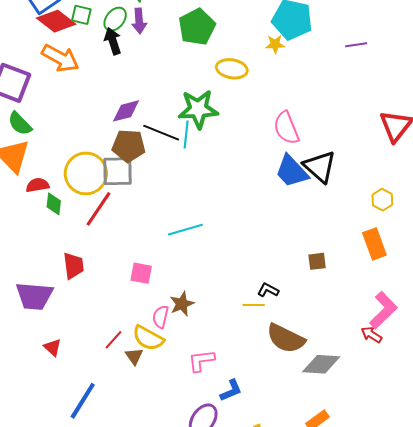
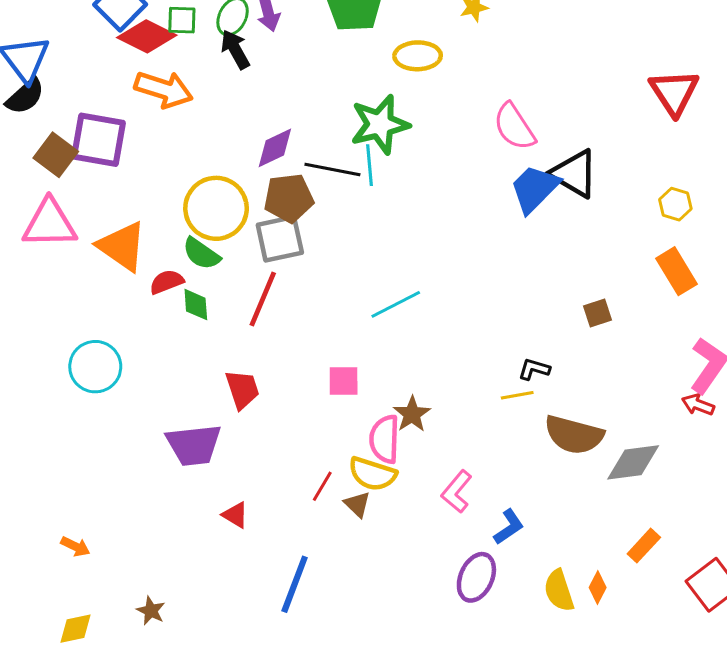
green semicircle: (20, 124) -> (201, 254), moved
blue trapezoid: (292, 171) -> (535, 189), turned 99
yellow circle: (86, 173) -> (216, 208), moved
pink semicircle: (161, 317) -> (385, 439), size x1.4
pink L-shape: (201, 361) -> (457, 492), turned -32

